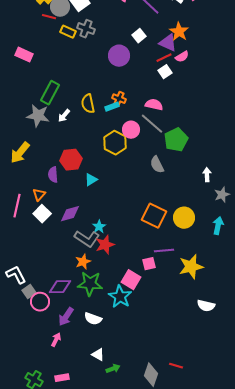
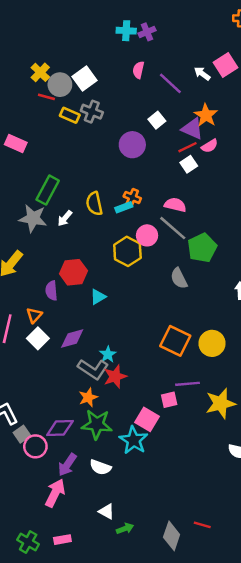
pink arrow: (56, 340) -> (55, 493), size x1.6

